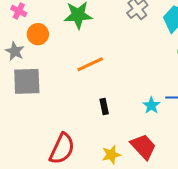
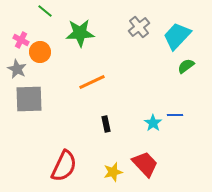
pink cross: (19, 11) -> (21, 40), moved

